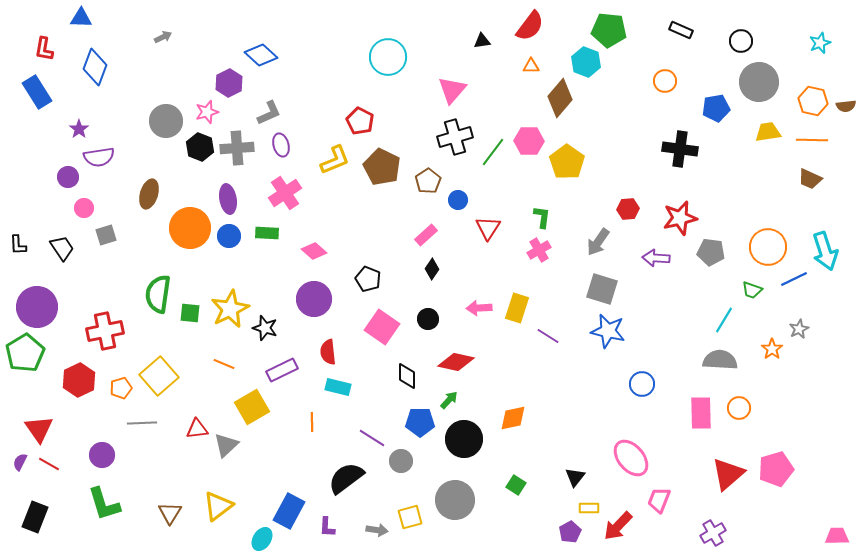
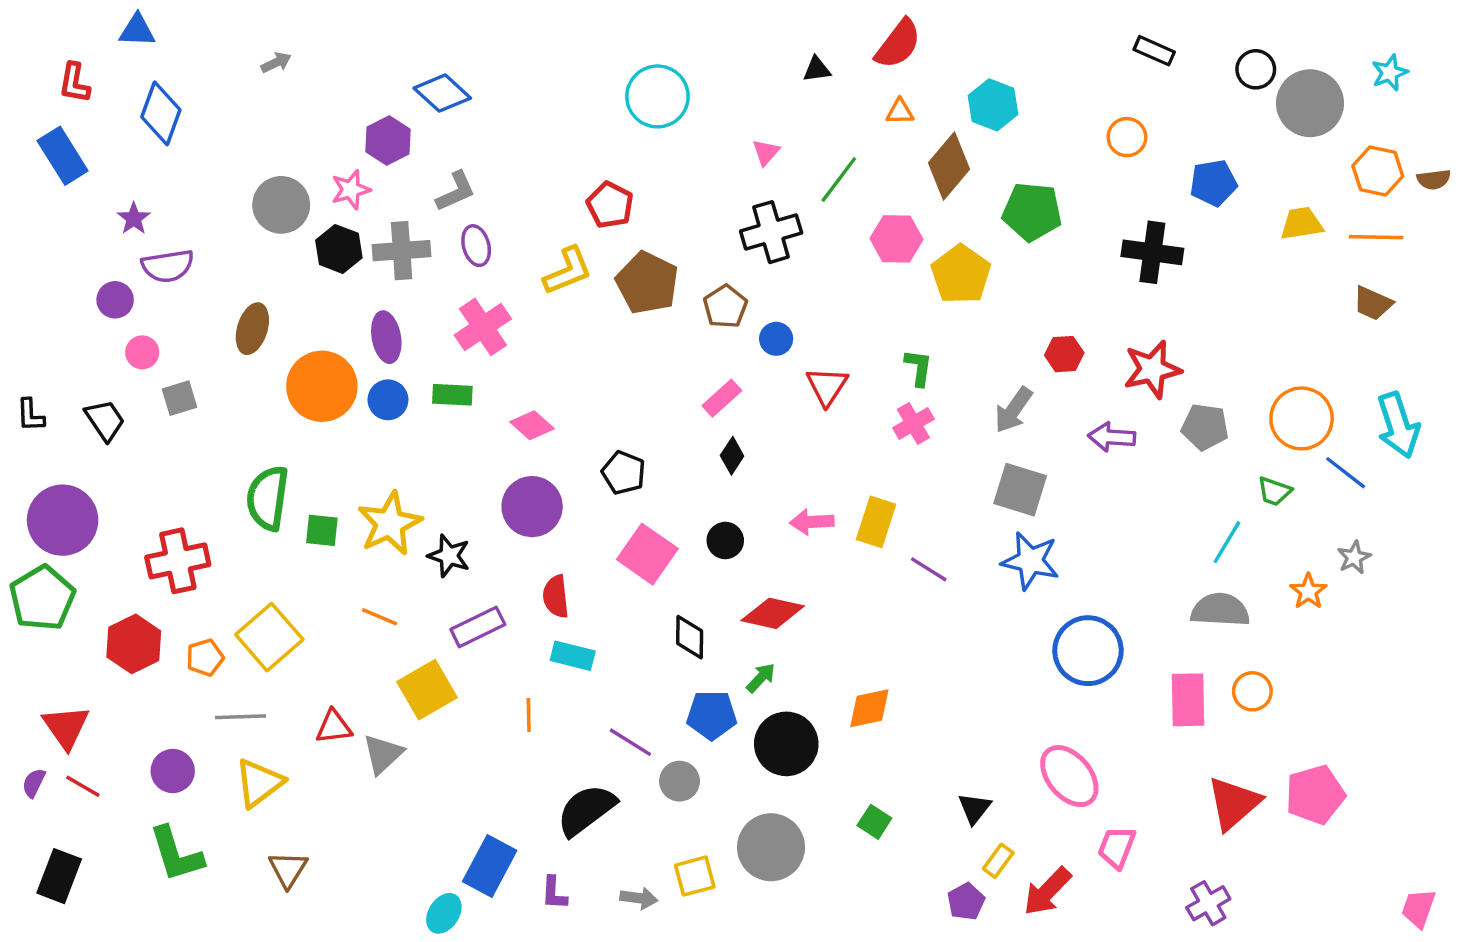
green pentagon: (609, 30) -> (1032, 212), moved
gray circle: (759, 82) -> (1310, 103), moved
pink triangle: (452, 90) -> (766, 152), size x0.6
green line: (493, 152) -> (839, 179), moved
blue line: (794, 279) -> (1346, 473), turned 64
blue circle: (642, 384) -> (1088, 651), size x1.6
yellow triangle: (218, 506) -> (259, 783), moved
yellow rectangle: (589, 508) -> (998, 861), turned -54
pink trapezoid: (837, 536) -> (1418, 908), turned -70

